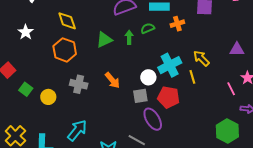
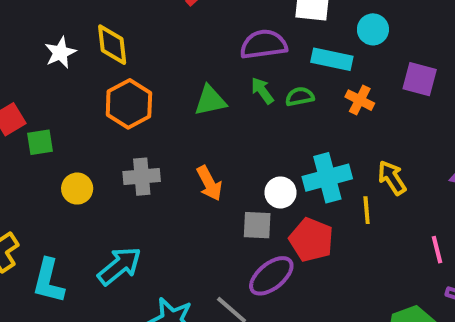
yellow diamond: (67, 21) -> (112, 45), moved
orange cross: (177, 24) -> (360, 100), turned 32
green arrow: (129, 37) -> (262, 91), moved, turned -48
gray cross: (79, 84) -> (142, 177), turned -30
green square: (26, 89) -> (40, 142), moved, turned 32
purple ellipse: (153, 119) -> (271, 276), turned 70

